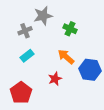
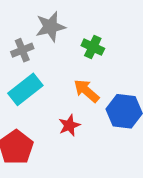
cyan rectangle: (27, 56) -> (25, 89), size x1.5

